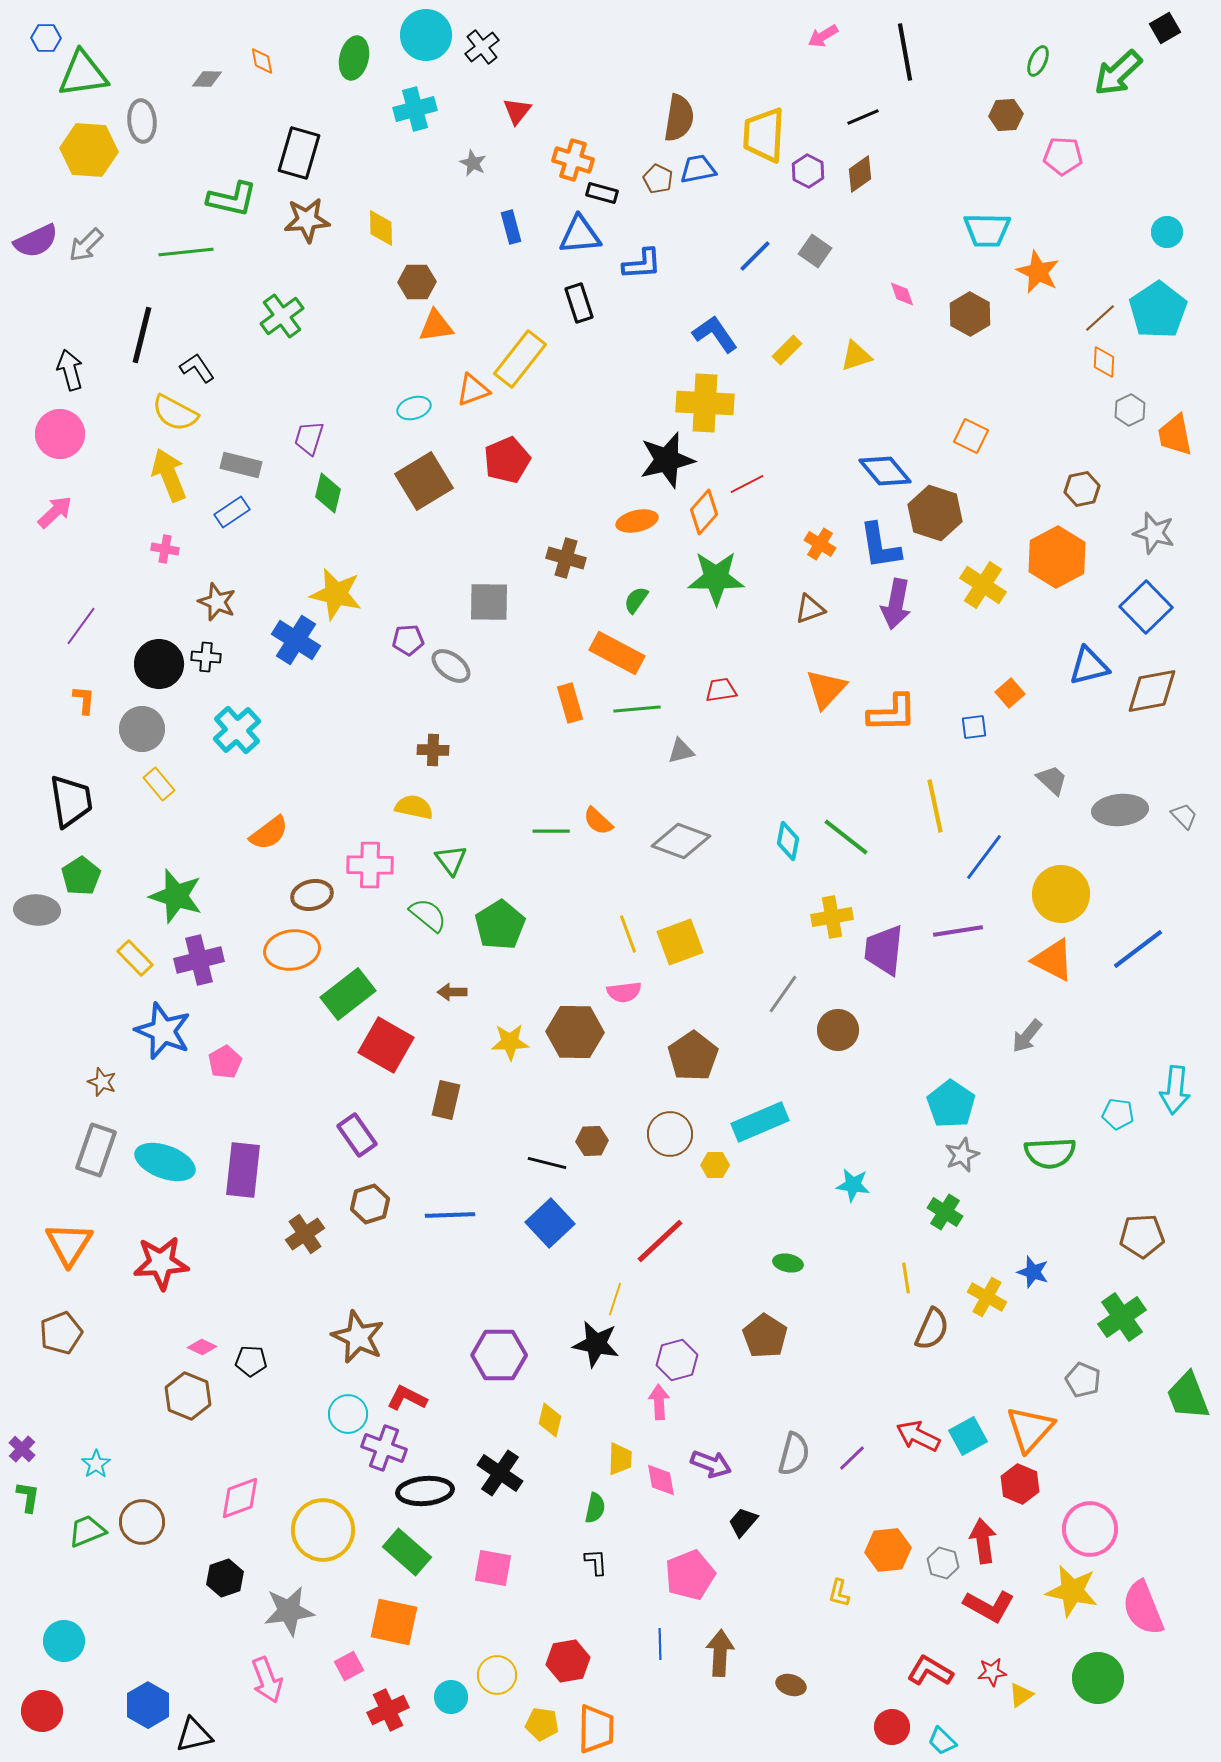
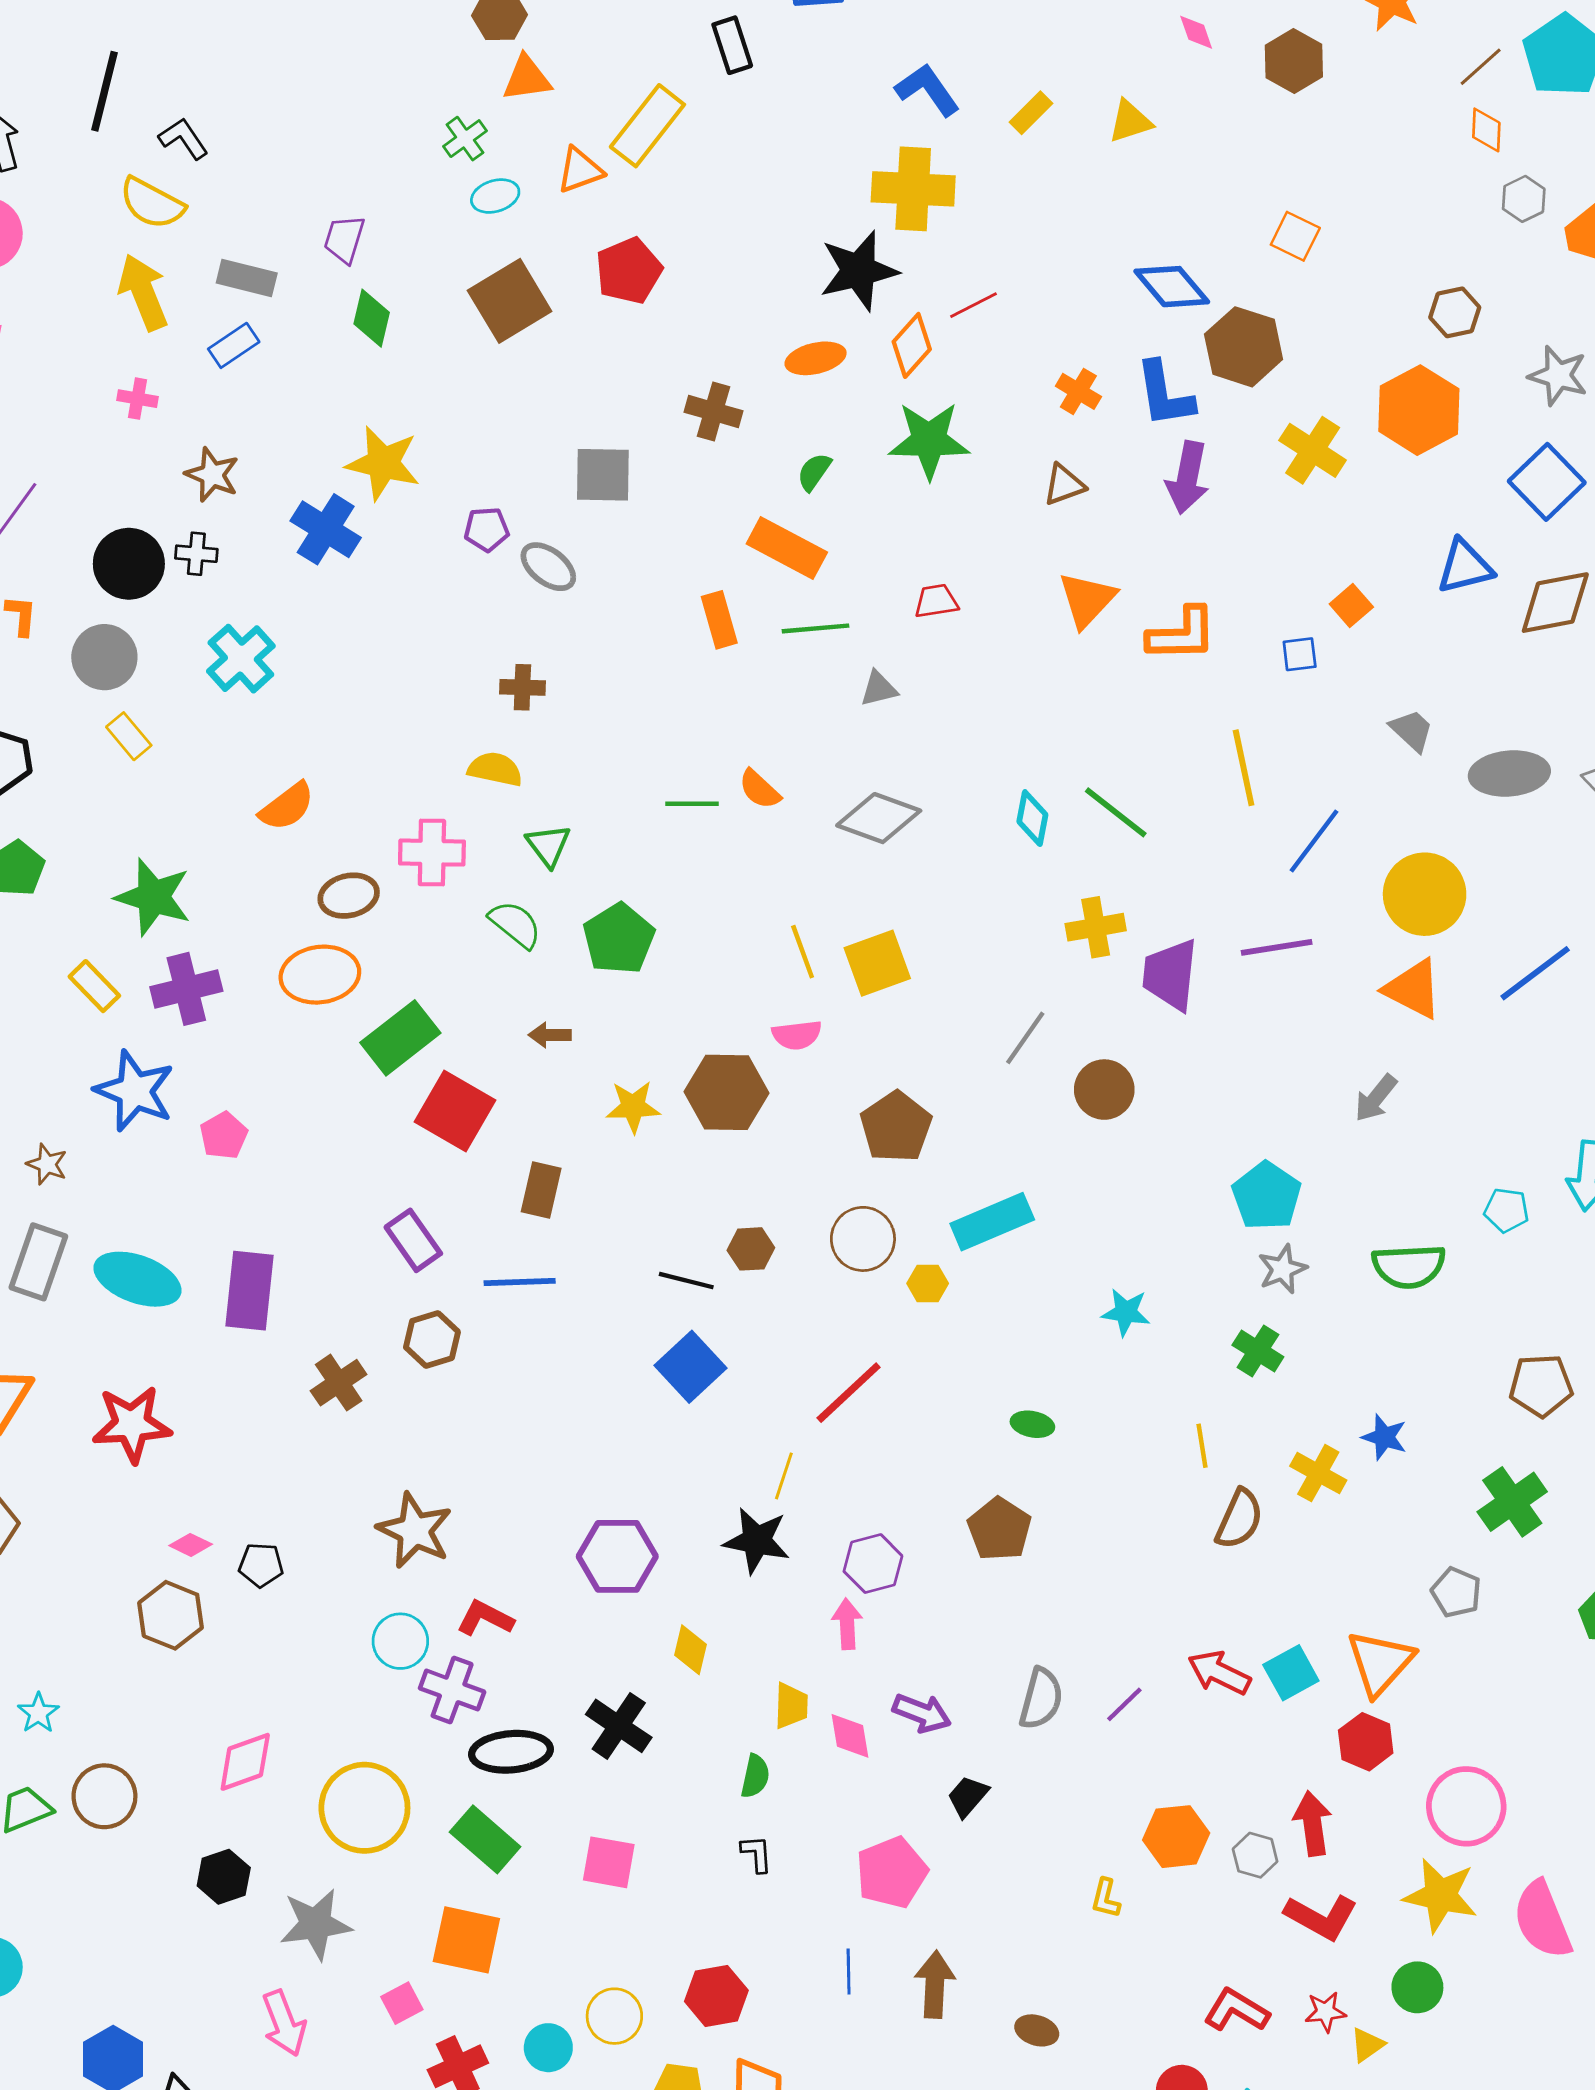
green cross: (282, 316) -> (465, 139), moved, size x0.7
blue line: (450, 1215) -> (520, 1282), moved
green circle: (1098, 1678) -> (1417, 1987), moved, size x0.7

